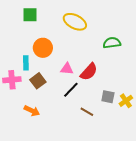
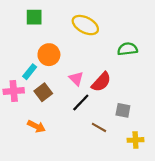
cyan rectangle: (26, 63) -> (30, 72), turned 40
pink triangle: (67, 69) -> (76, 79), turned 40
yellow cross: (126, 101) -> (135, 140), moved, turned 32

